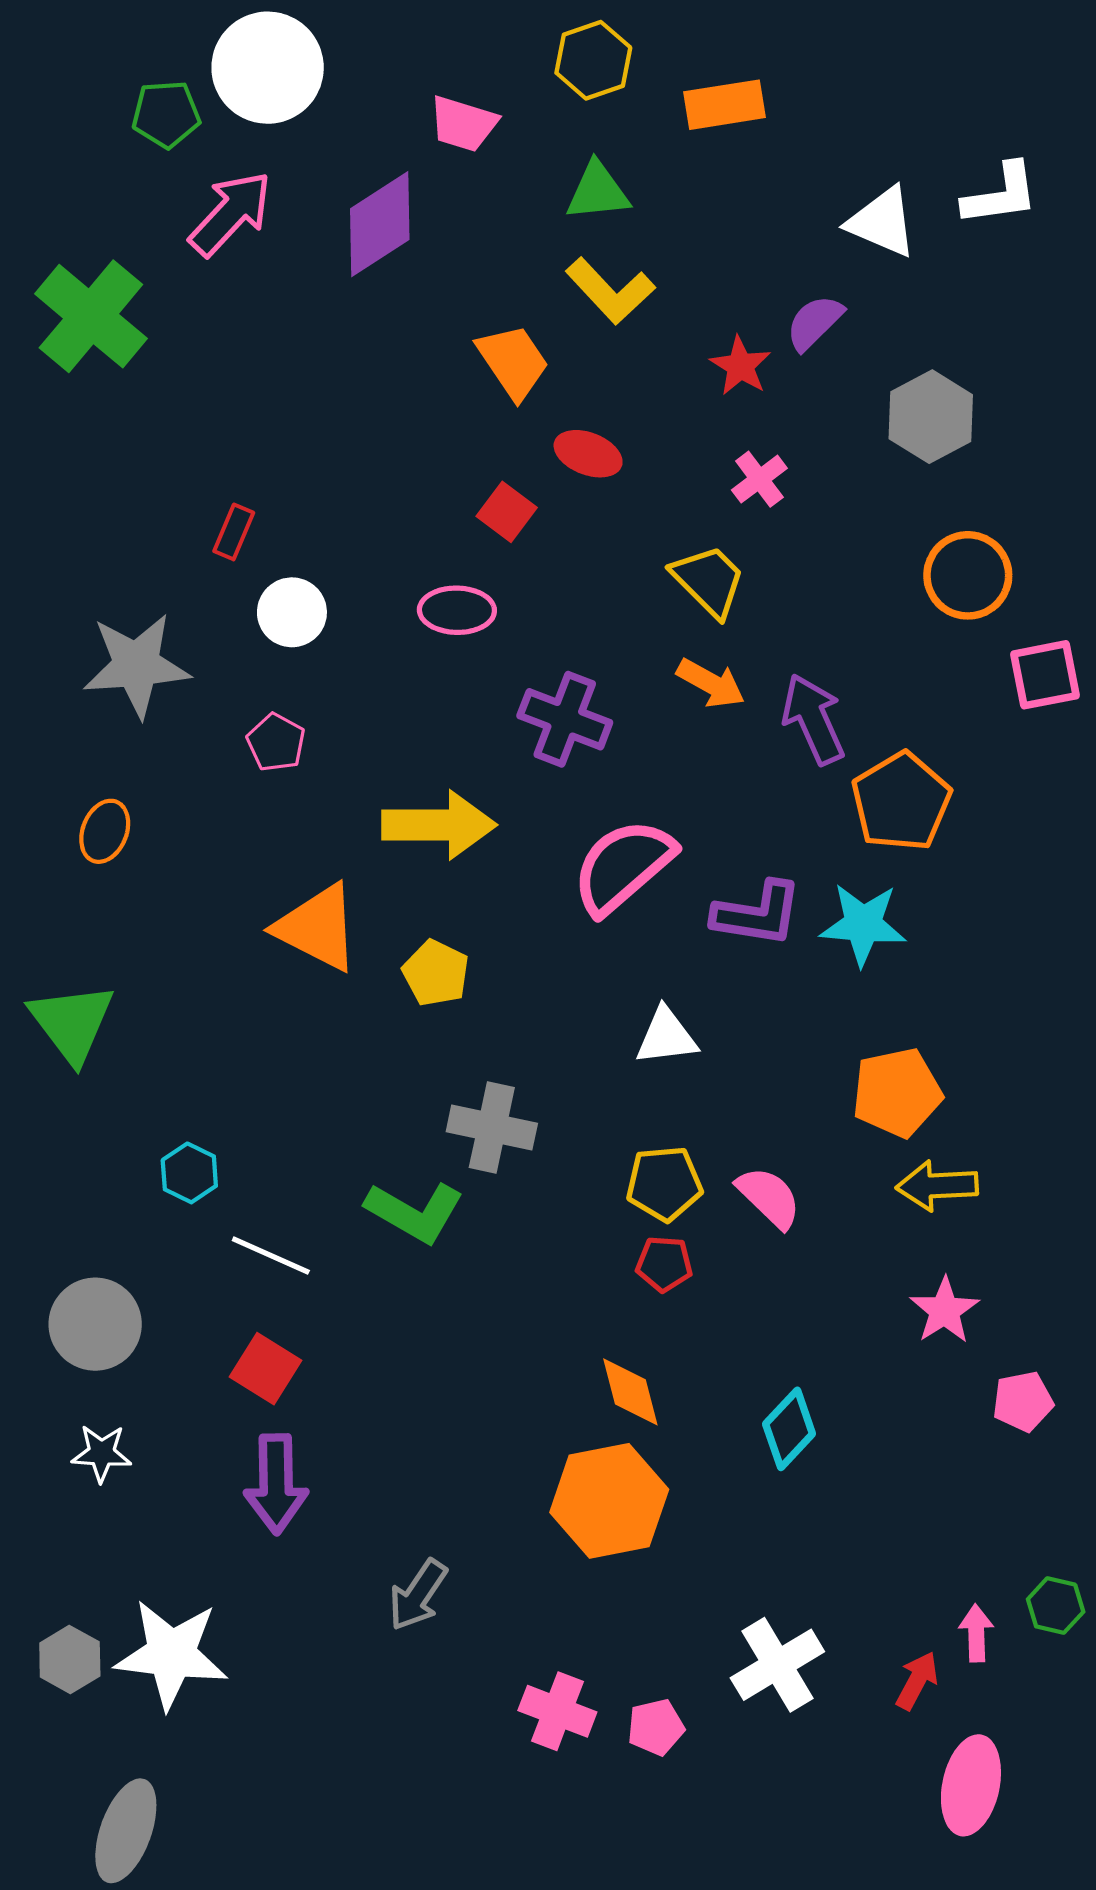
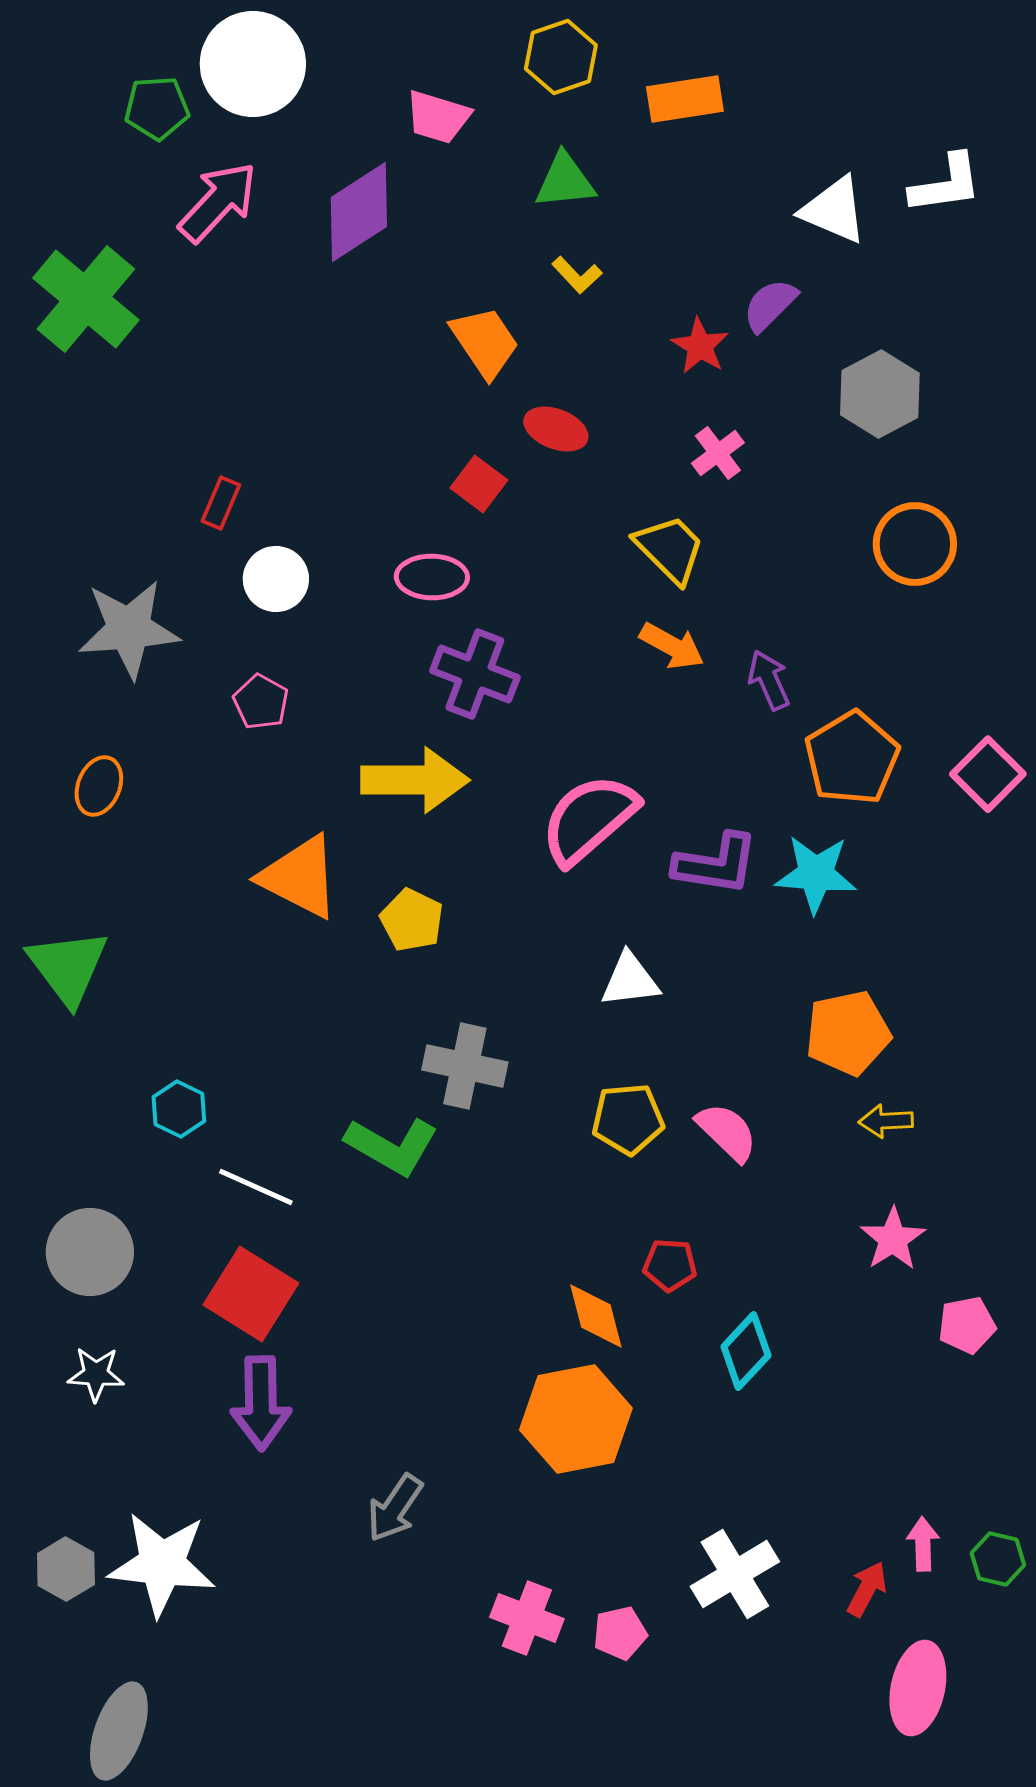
yellow L-shape: (610, 291) -> (577, 275), size x0.6
pink square: (1045, 675) -> (988, 774), moved, turned -34
purple cross: (565, 719) -> (475, 674), moved
purple arrow: (813, 719) -> (769, 680), size x0.7
yellow arrow: (937, 1186) -> (886, 1121), size x0.7
red pentagon: (664, 1264) -> (670, 1265), moved
red square: (265, 1369) -> (251, 1294), size x1.4
green hexagon: (1056, 1606) -> (998, 1559), moved

